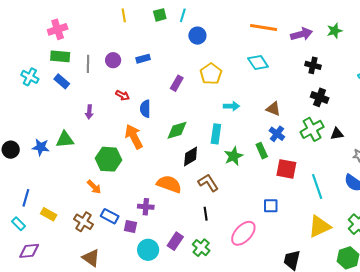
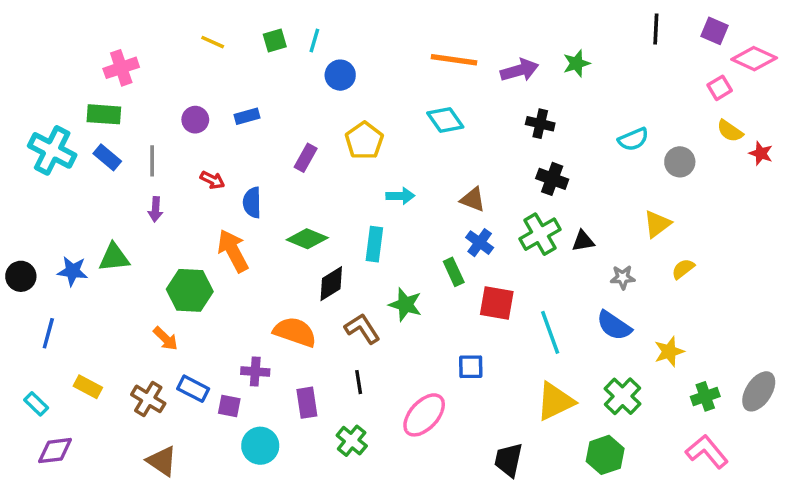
yellow line: (124, 15) -> (213, 42), turned -56
pink cross: (58, 29) -> (121, 68), moved
gray line: (88, 64) -> (152, 161), moved
cyan cross: (30, 77) -> (52, 150), size x1.5
green diamond: (177, 130) -> (307, 239), turned 40
green star: (234, 156) -> (405, 305), moved, turned -30
blue line: (26, 198) -> (48, 333), moved
purple rectangle: (175, 241) -> (307, 403), moved, turned -42

